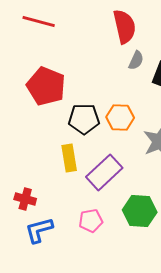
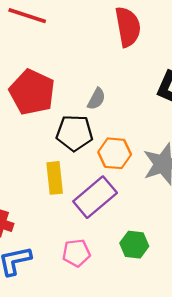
gray semicircle: (136, 60) -> (96, 99), moved
orange hexagon: (120, 117) -> (115, 153), moved
green hexagon: (140, 211) -> (134, 245), size x0.7

